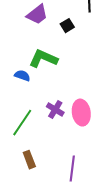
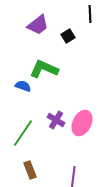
pink ellipse: (81, 113) -> (82, 123), turned 35

